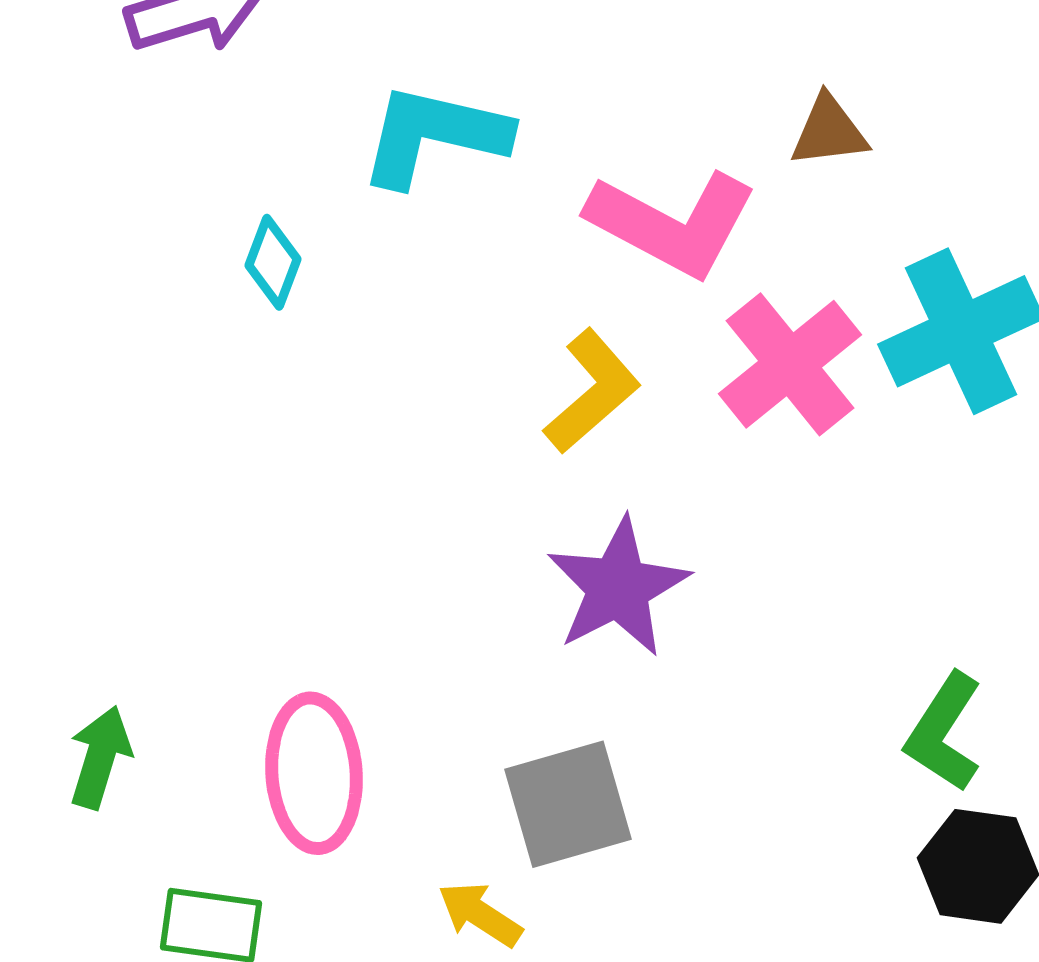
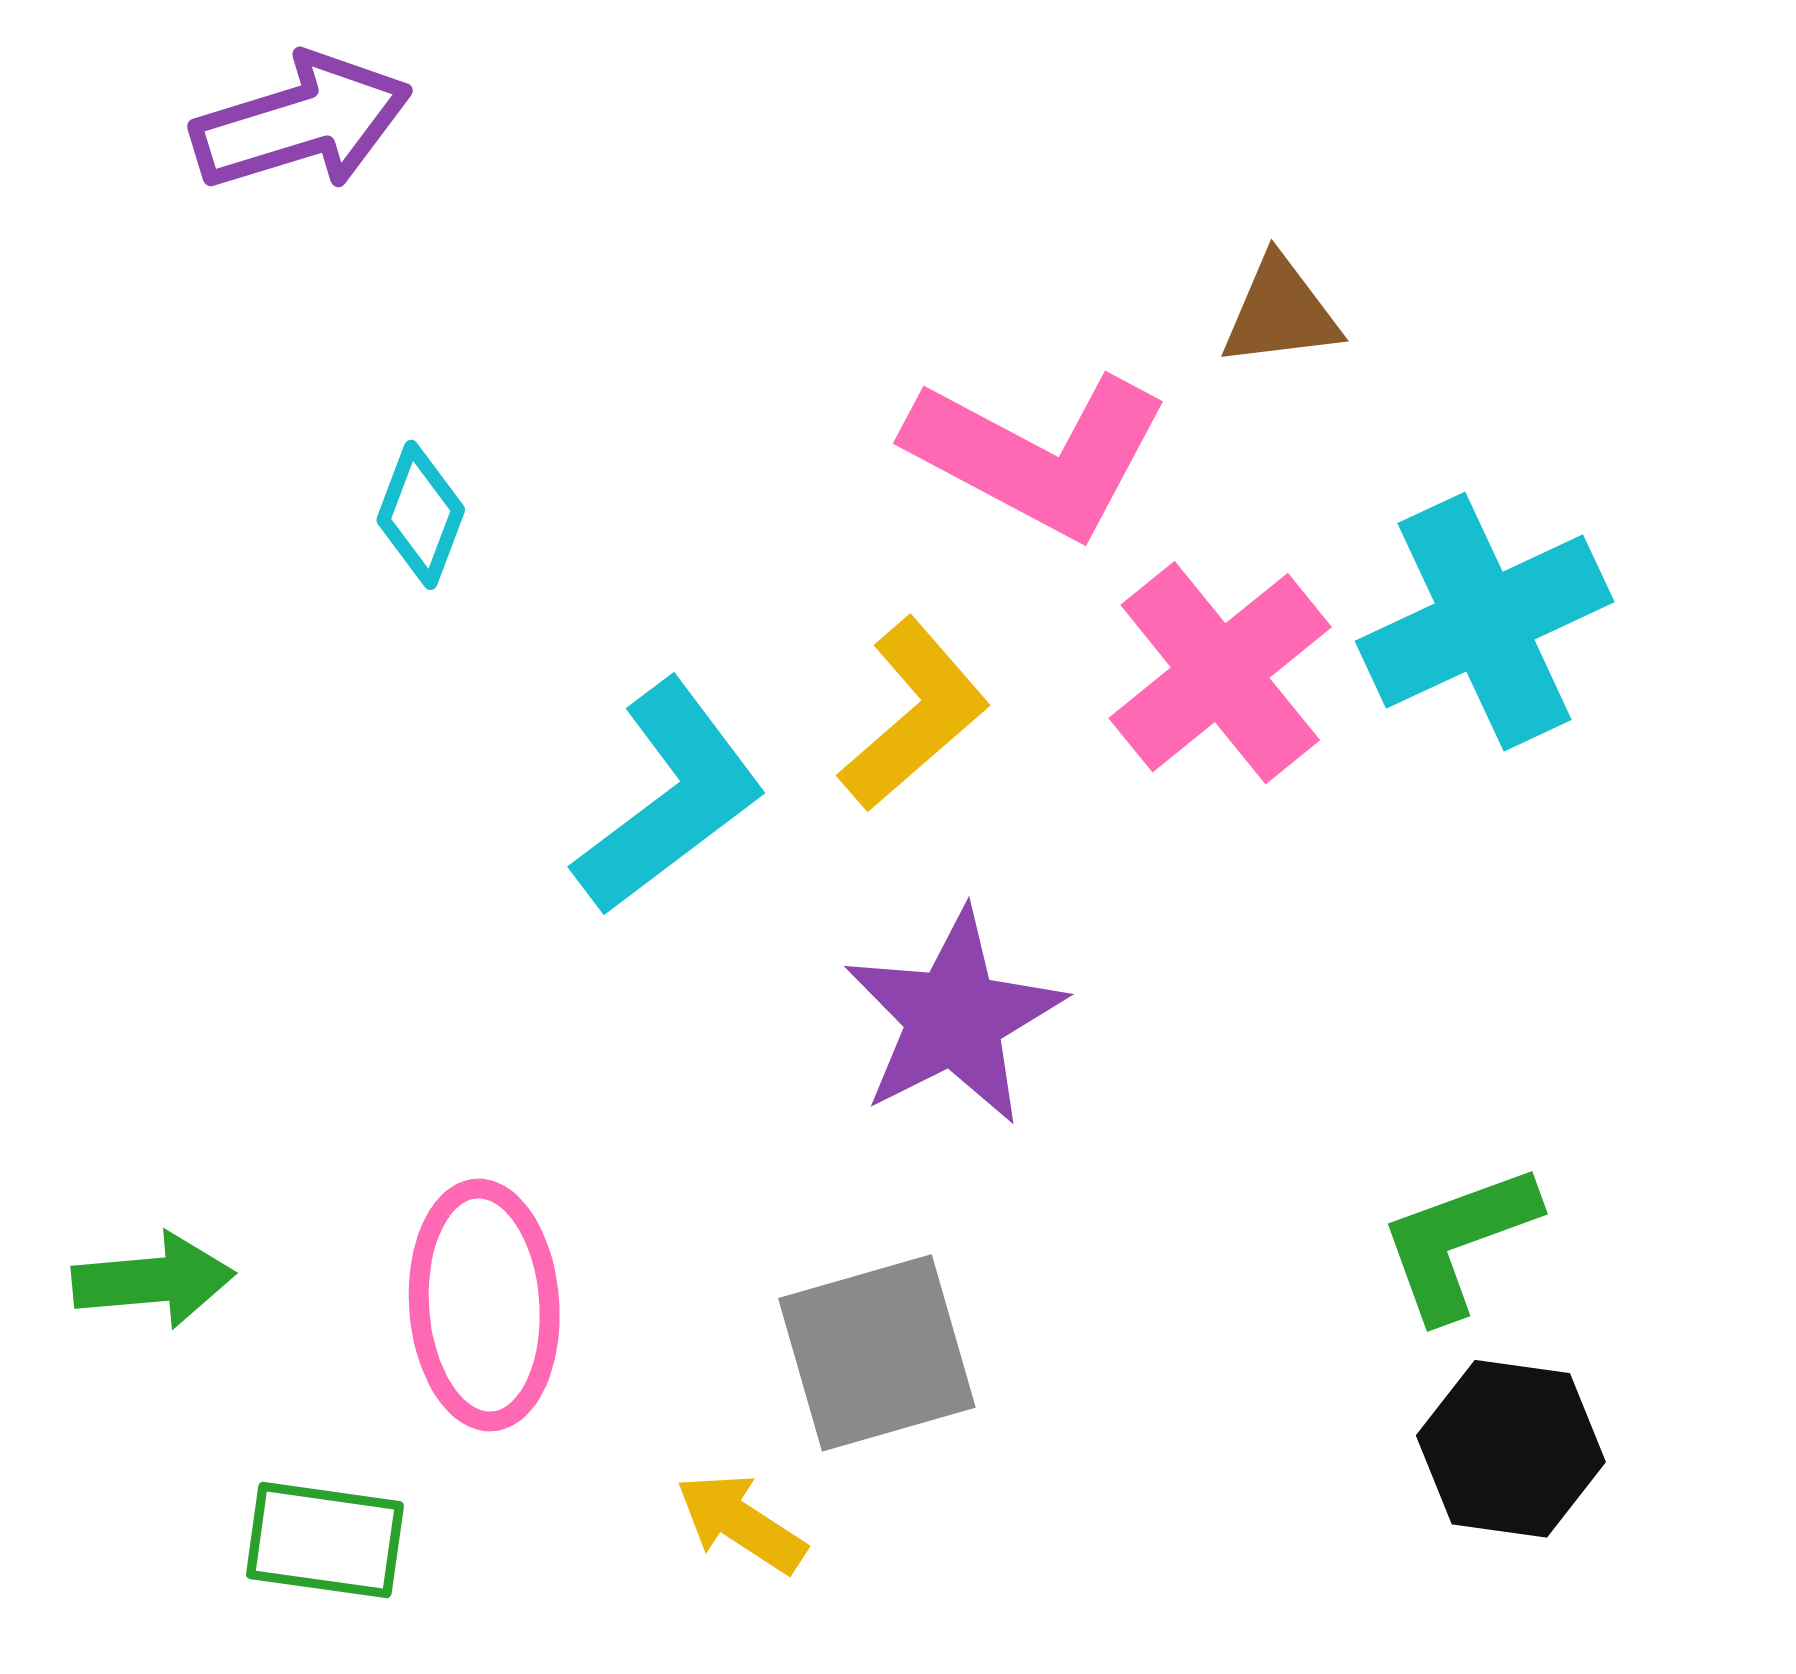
cyan L-shape: (434, 135) -> (670, 798), moved, turned 130
green L-shape: (944, 732) -> (1458, 1242), turned 37
green arrow: (100, 757) -> (153, 1280), turned 68

